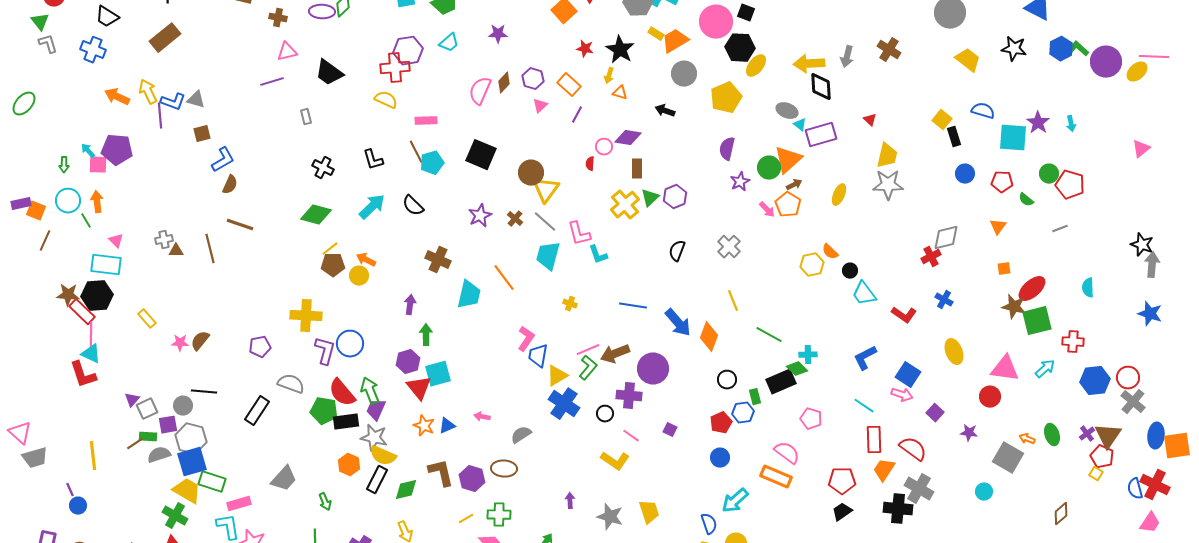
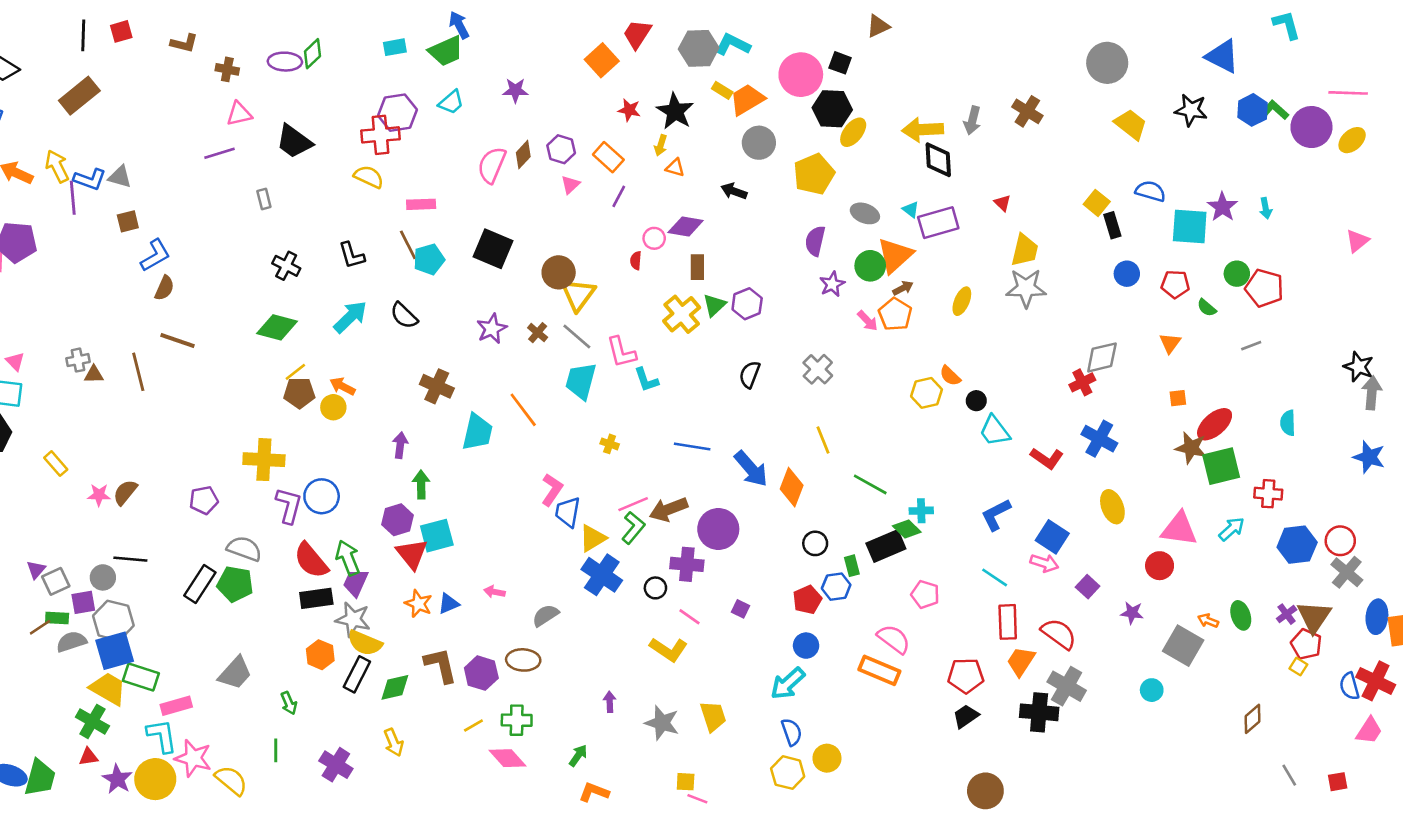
pink line: (1154, 57) -> (1348, 93), moved
gray ellipse: (787, 111) -> (865, 213), moved
blue cross: (944, 300) -> (1099, 439), size x1.5
green pentagon: (324, 411) -> (235, 584), moved
cyan arrow: (735, 501) -> (788, 684), moved

